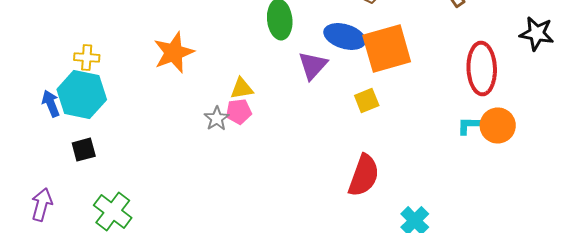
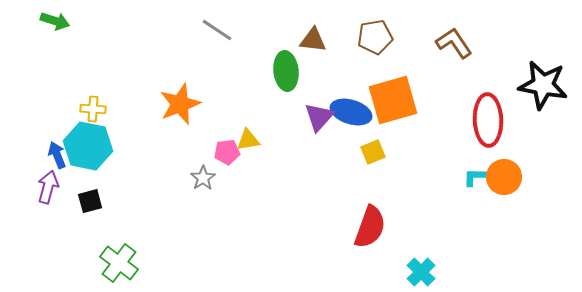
black star: (537, 34) -> (543, 85), size x1.4
blue ellipse: (345, 36) -> (351, 112), moved
pink pentagon: (239, 112) -> (227, 152), moved
gray star: (217, 118) -> (203, 178), moved
purple arrow: (42, 204) -> (48, 187), moved

